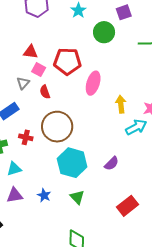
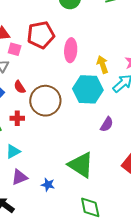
red semicircle: (45, 92) -> (20, 87), moved
cyan hexagon: (72, 163) -> (88, 89), moved
blue star: (44, 195) -> (48, 185), moved
green triangle: (77, 197) -> (81, 165), size x1.8

